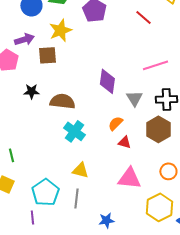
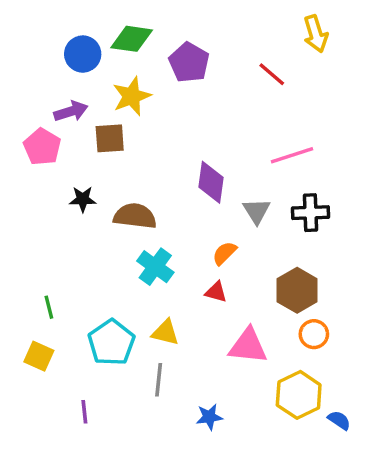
brown hexagon: (158, 129) -> (297, 290), moved
red triangle: (124, 142) -> (216, 292), moved
cyan pentagon: (45, 192) -> (111, 343), moved

